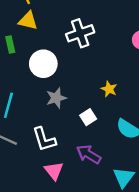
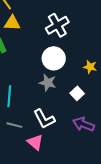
white circle: (43, 64) -> (54, 58), moved
gray star: (56, 98) -> (48, 83), turned -30
pink triangle: (54, 171) -> (35, 142), moved

